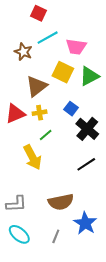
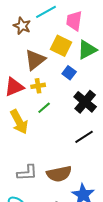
pink trapezoid: (76, 47) -> (74, 21), turned 90
blue square: (71, 109) -> (69, 73), moved
yellow arrow: (32, 157) -> (19, 122), moved
gray L-shape: (16, 204) -> (27, 173), moved

